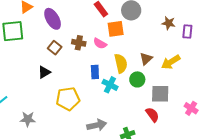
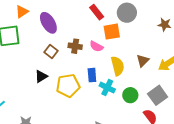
green circle: (137, 79) -> (130, 95), moved
gray square: (160, 94) -> (158, 95), turned -36
yellow pentagon: (68, 99) -> (68, 86), moved

